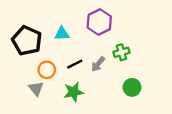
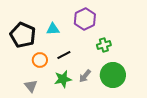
gray arrow: (98, 64) -> (85, 76), moved
green circle: (132, 87) -> (113, 75), size x1.6
gray triangle: (36, 89) -> (31, 86), moved

